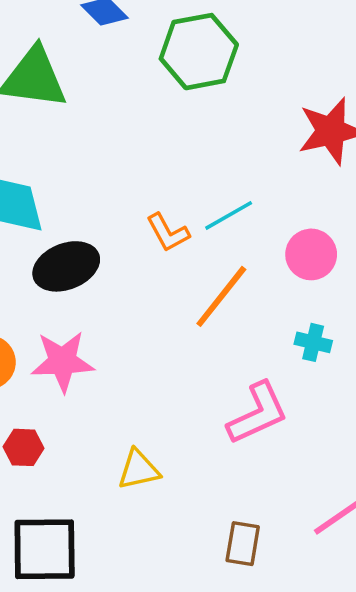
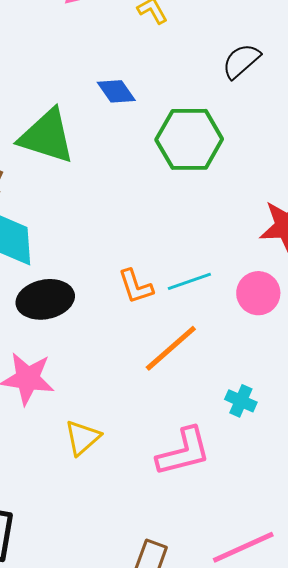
pink circle: (311, 254) -> (258, 293), moved
yellow triangle: (139, 470) -> (82, 438), moved, turned -39

